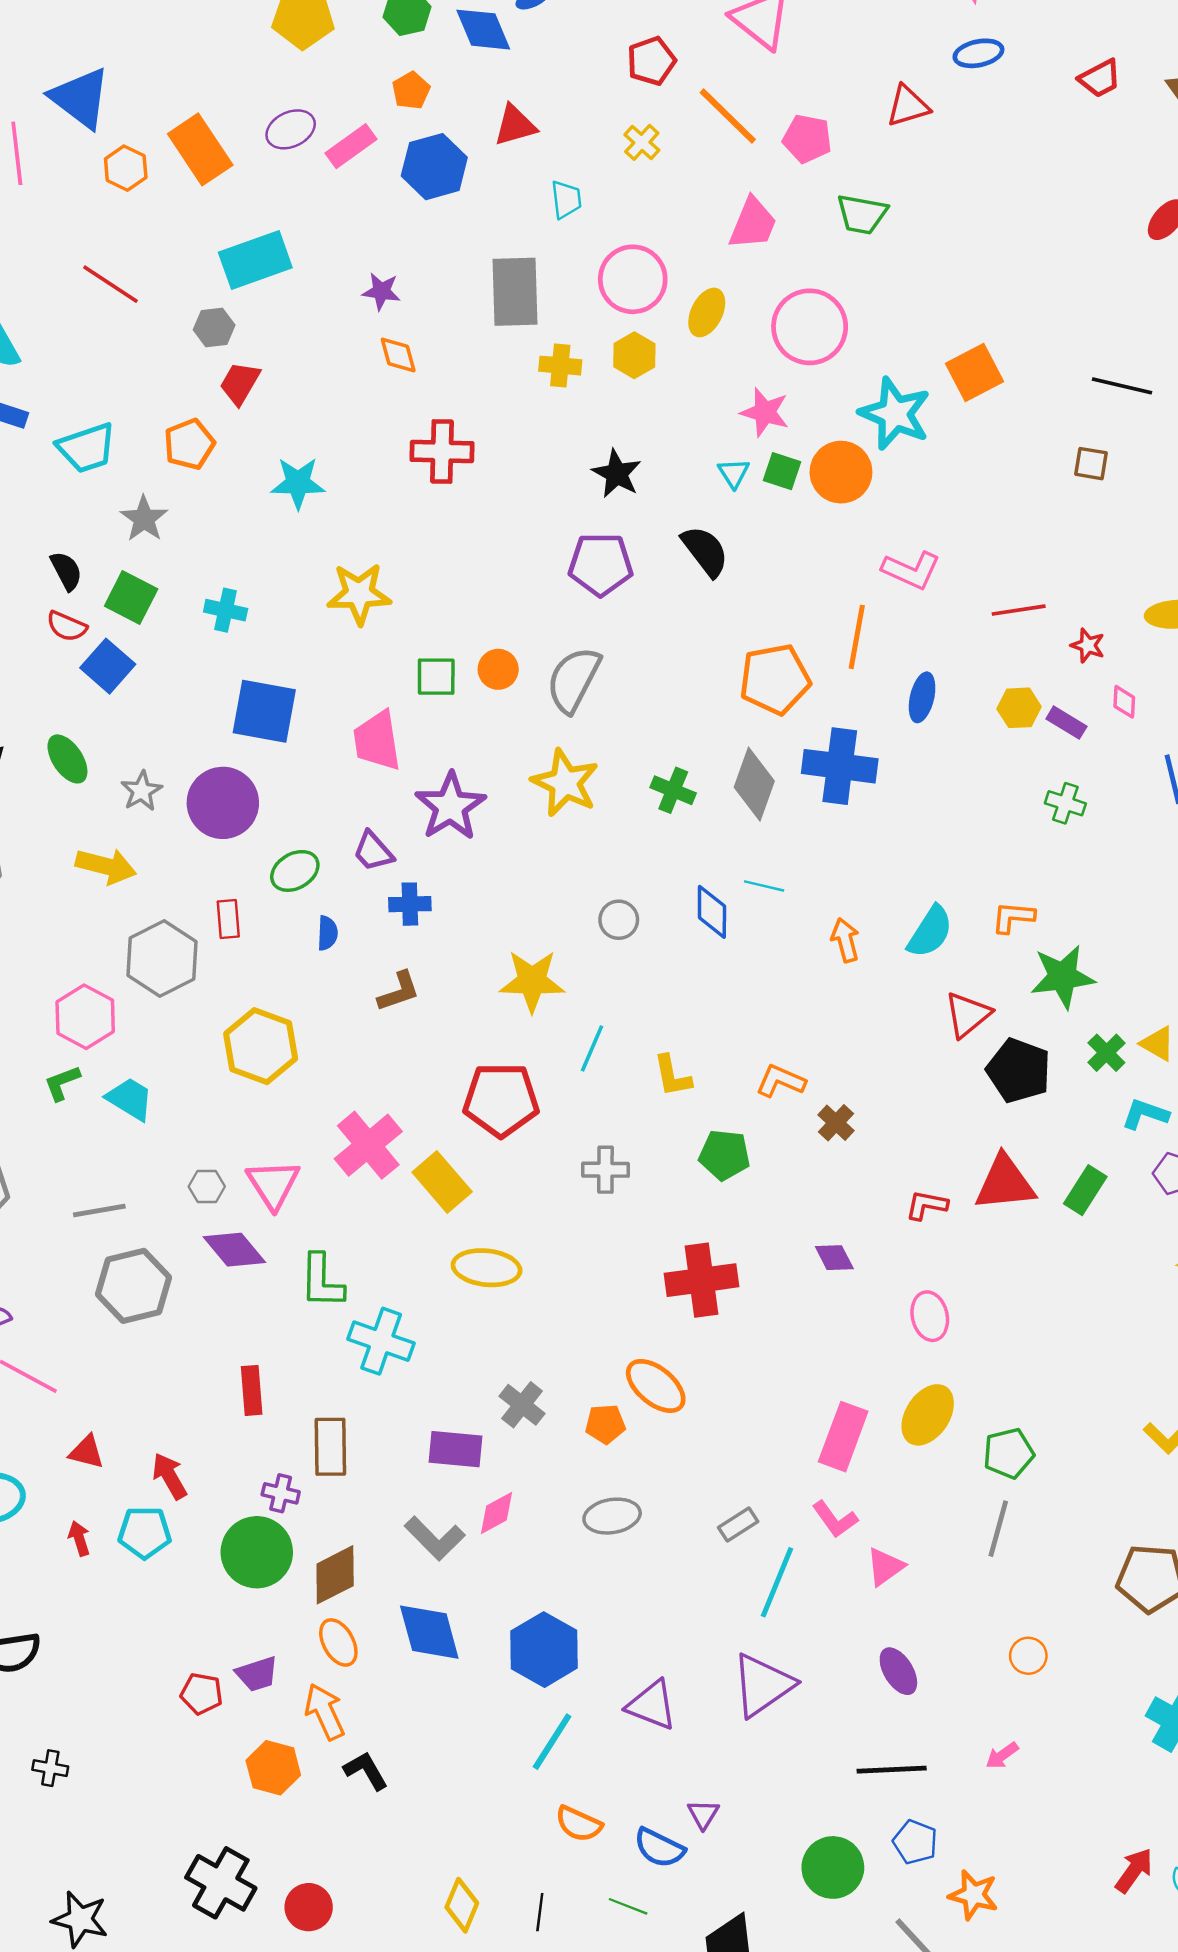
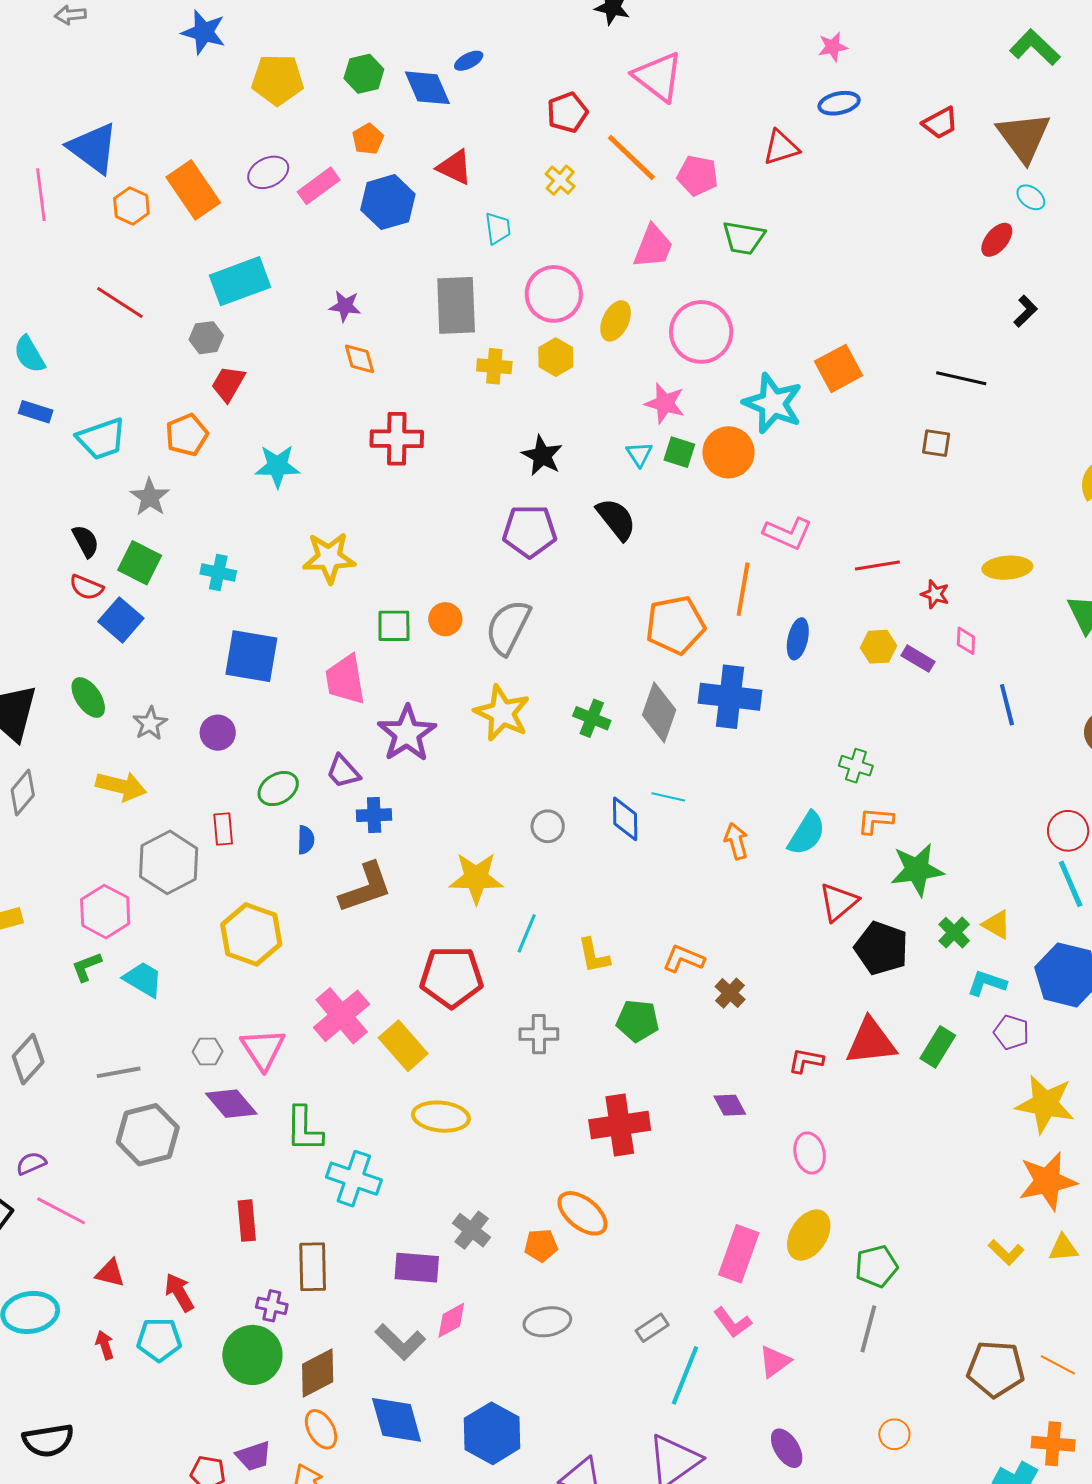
red triangle: (515, 125) -> (455, 167), turned 42
purple circle: (223, 803) -> (218, 733), size x0.6
green cross: (1065, 803) -> (856, 766), moved
brown L-shape: (399, 991) -> (366, 888), size x1.5

